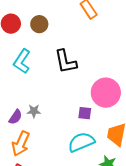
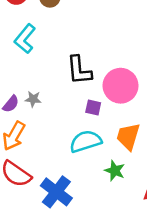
black L-shape: (65, 62) -> (79, 70), moved

